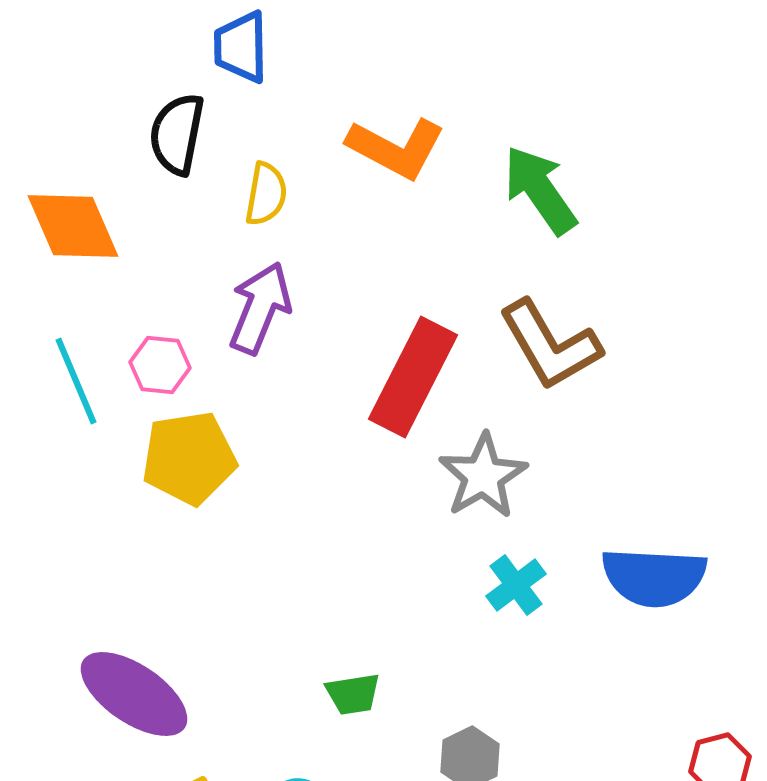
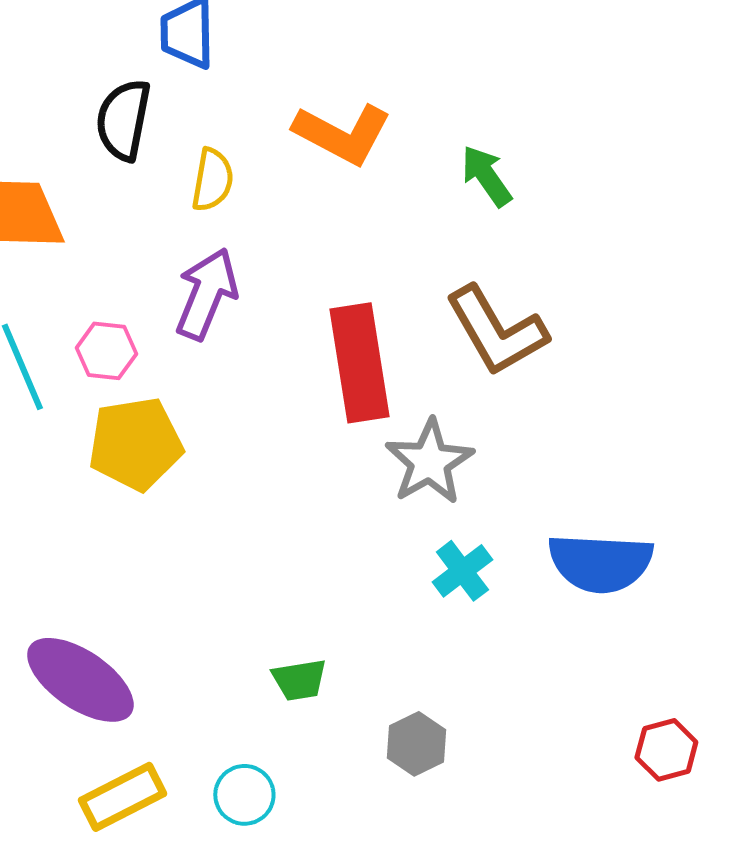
green arrow: (540, 190) -> (486, 176), size x0.7
red rectangle: (413, 377) -> (359, 363), turned -36

